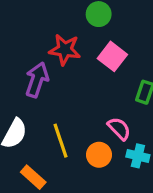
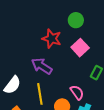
purple arrow: (37, 80) -> (42, 66), moved, turned -85

